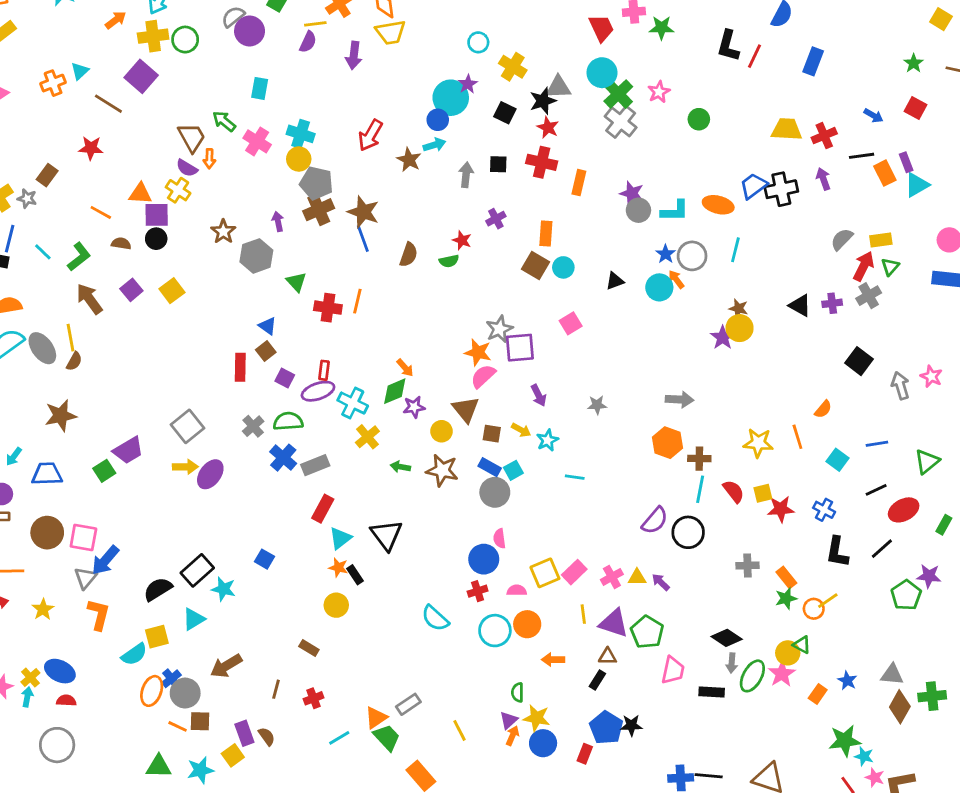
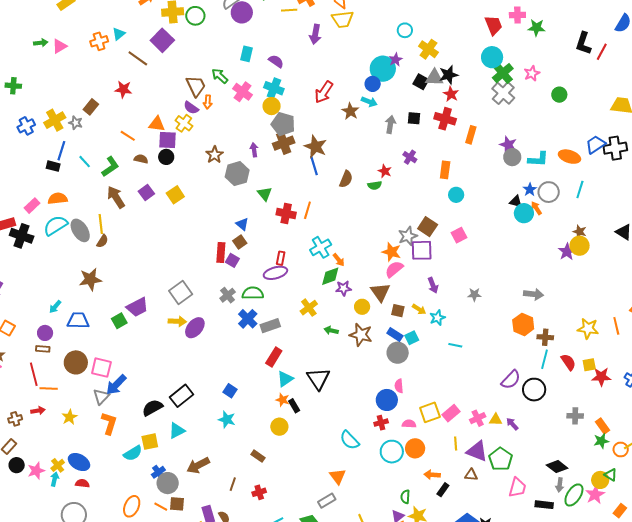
purple semicircle: (308, 42) -> (276, 61), moved, turned -84
gray triangle: (558, 87) -> (434, 78), moved
cyan arrow: (434, 145) -> (369, 102), turned 35
purple cross: (496, 219) -> (410, 157), turned -32
brown square: (535, 265) -> (428, 227), moved
black triangle: (615, 281) -> (516, 202), moved, turned 32
purple square: (285, 378) -> (232, 260), moved
cyan cross: (353, 403) -> (321, 247), moved, turned 30
cyan star: (223, 589) -> (227, 419), moved
black rectangle: (597, 680) -> (443, 490), moved
orange ellipse: (152, 691) -> (132, 506), moved
orange triangle: (376, 718) -> (338, 476), moved, turned -36

